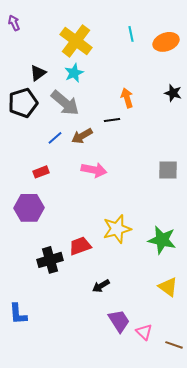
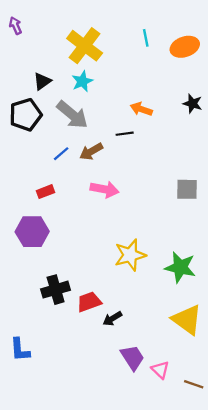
orange arrow: (127, 98) -> (141, 109), turned -54
red trapezoid: (80, 246) -> (89, 302), moved
yellow triangle: (168, 287) -> (187, 320), size x1.4

